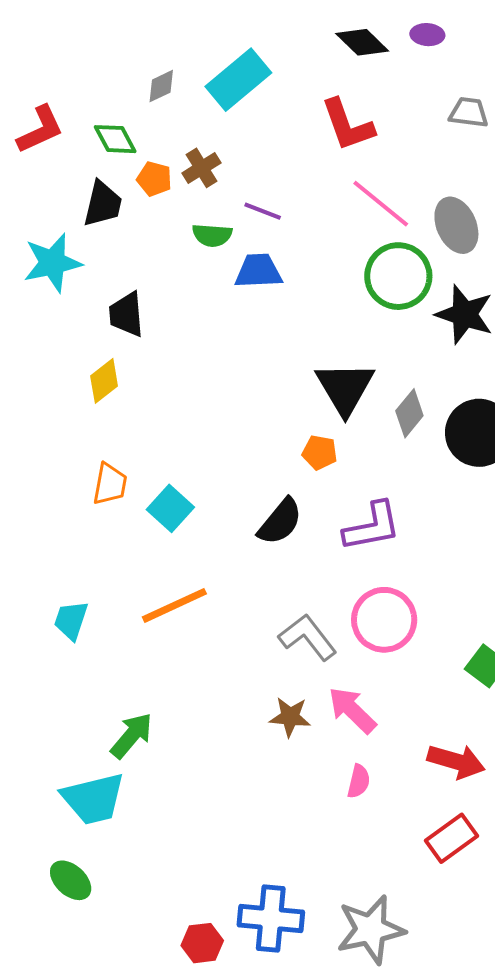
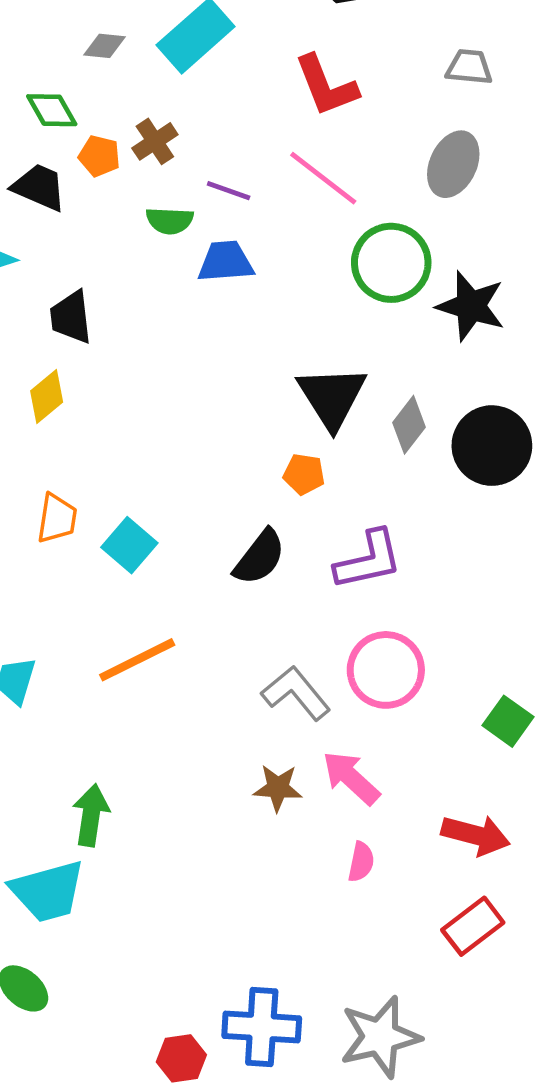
gray diamond: (161, 86) -> (105, 46), turned 33
black trapezoid: (103, 204) -> (39, 187), turned -78
pink line: (381, 204) -> (323, 178), moved
gray ellipse: (456, 225) -> (453, 164), moved, turned 50
green arrow: (132, 736) -> (91, 815), turned -30

